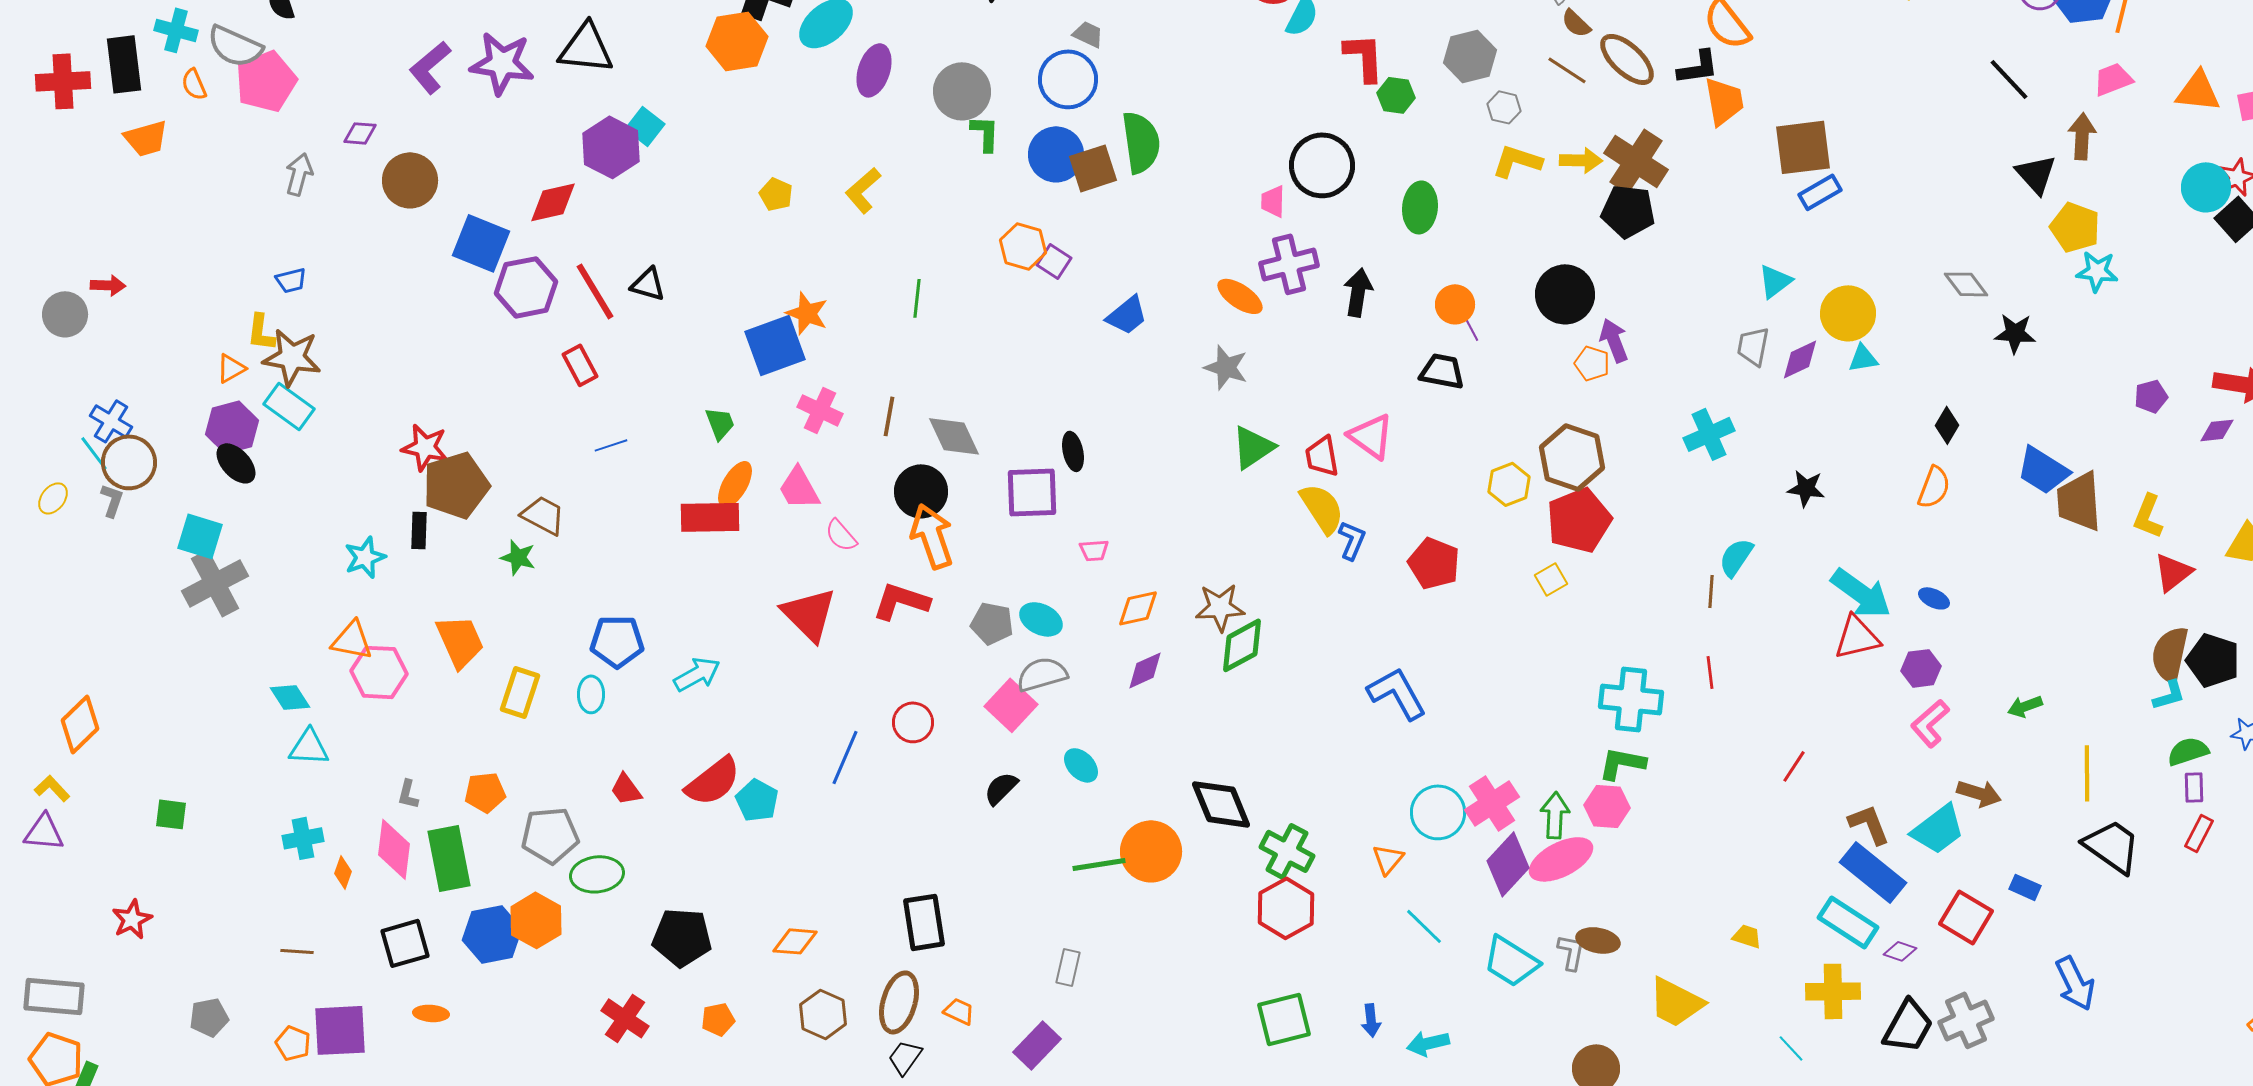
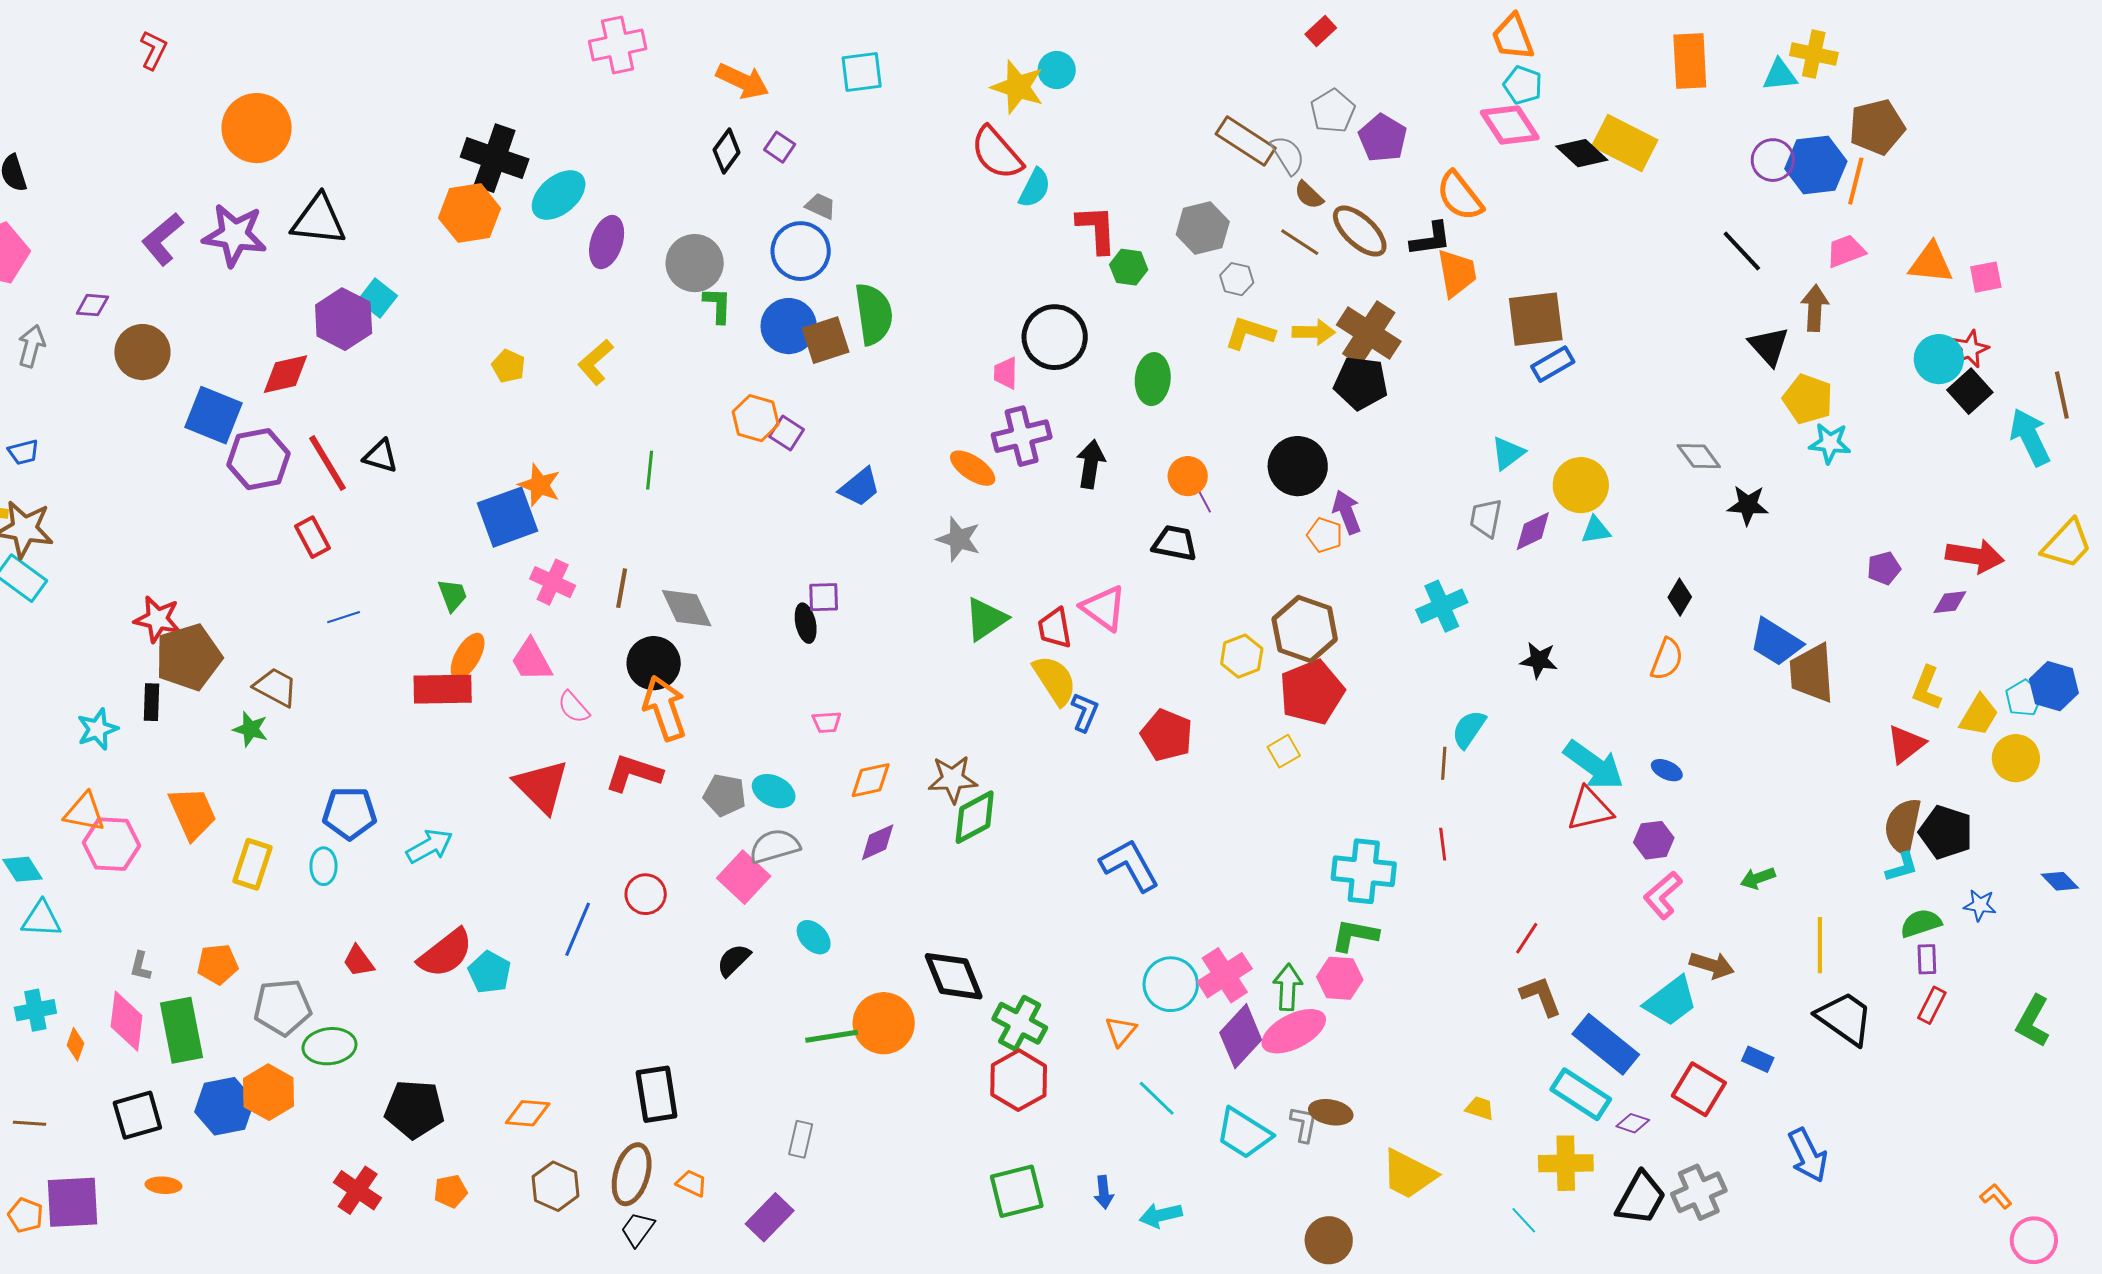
purple square: (1032, 492) -> (824, 597), moved, size x0.6
yellow L-shape: (2148, 516) -> (1927, 688), moved
brown L-shape: (1869, 824) -> (1541, 996), moved

